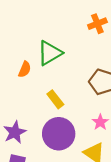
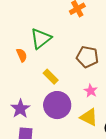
orange semicircle: (25, 69) -> (22, 55), turned -40

